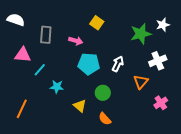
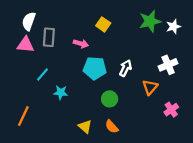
white semicircle: (16, 20) -> (29, 21), moved, turned -90
green star: (141, 34) -> (150, 21), moved
pink triangle: (23, 55) -> (26, 45), moved
yellow triangle: (80, 106) -> (85, 127), moved

